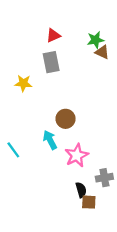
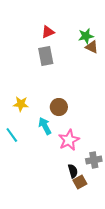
yellow star: (23, 83) -> (21, 104), moved
brown square: (89, 202) -> (80, 182), turned -32

